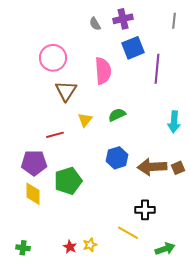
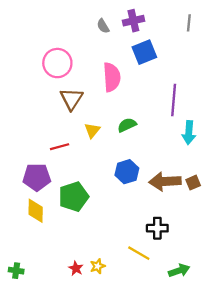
purple line: (157, 69) -> (174, 100), moved
green cross: (23, 248) -> (16, 271), moved

